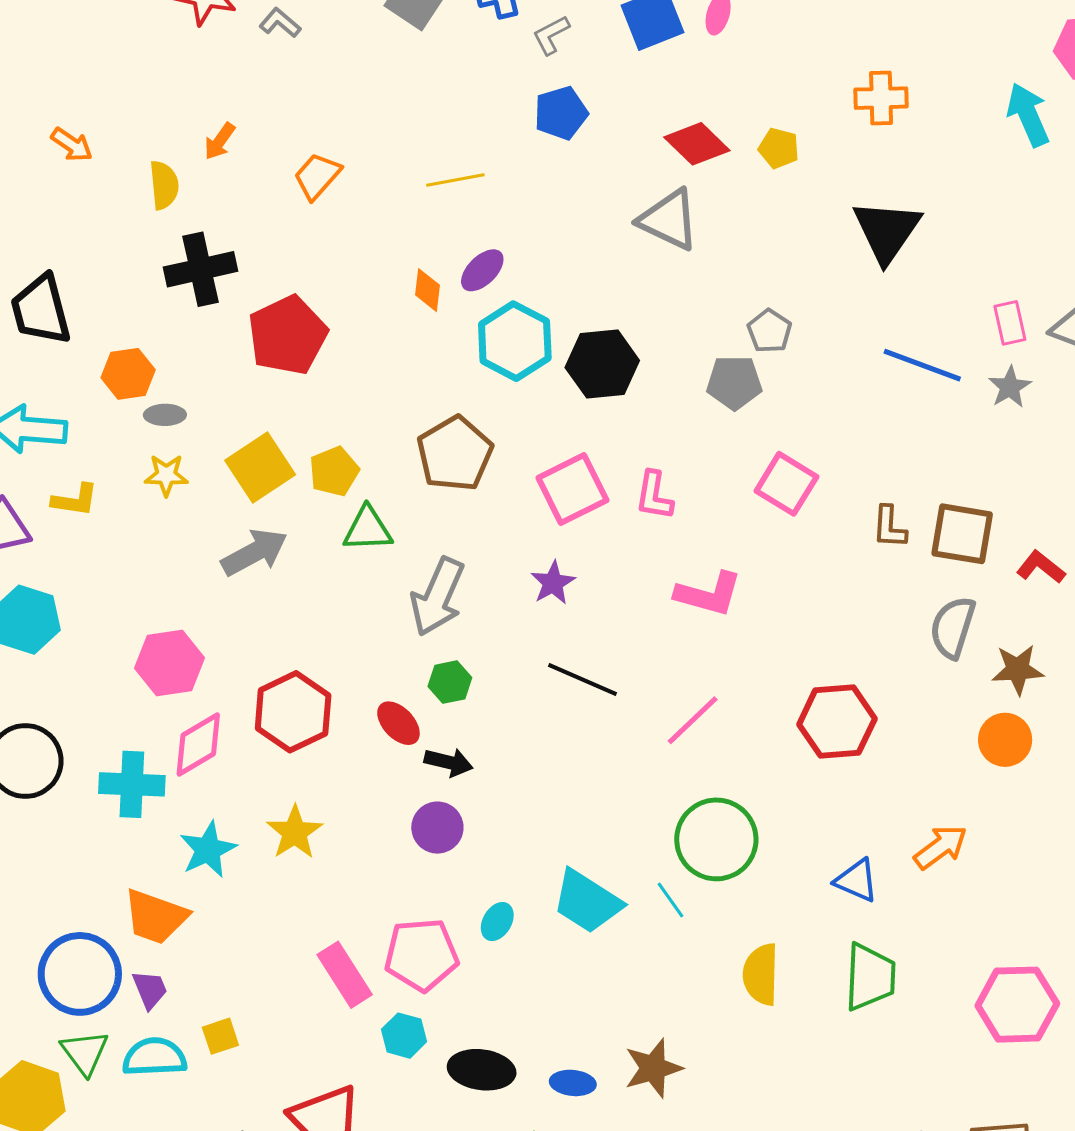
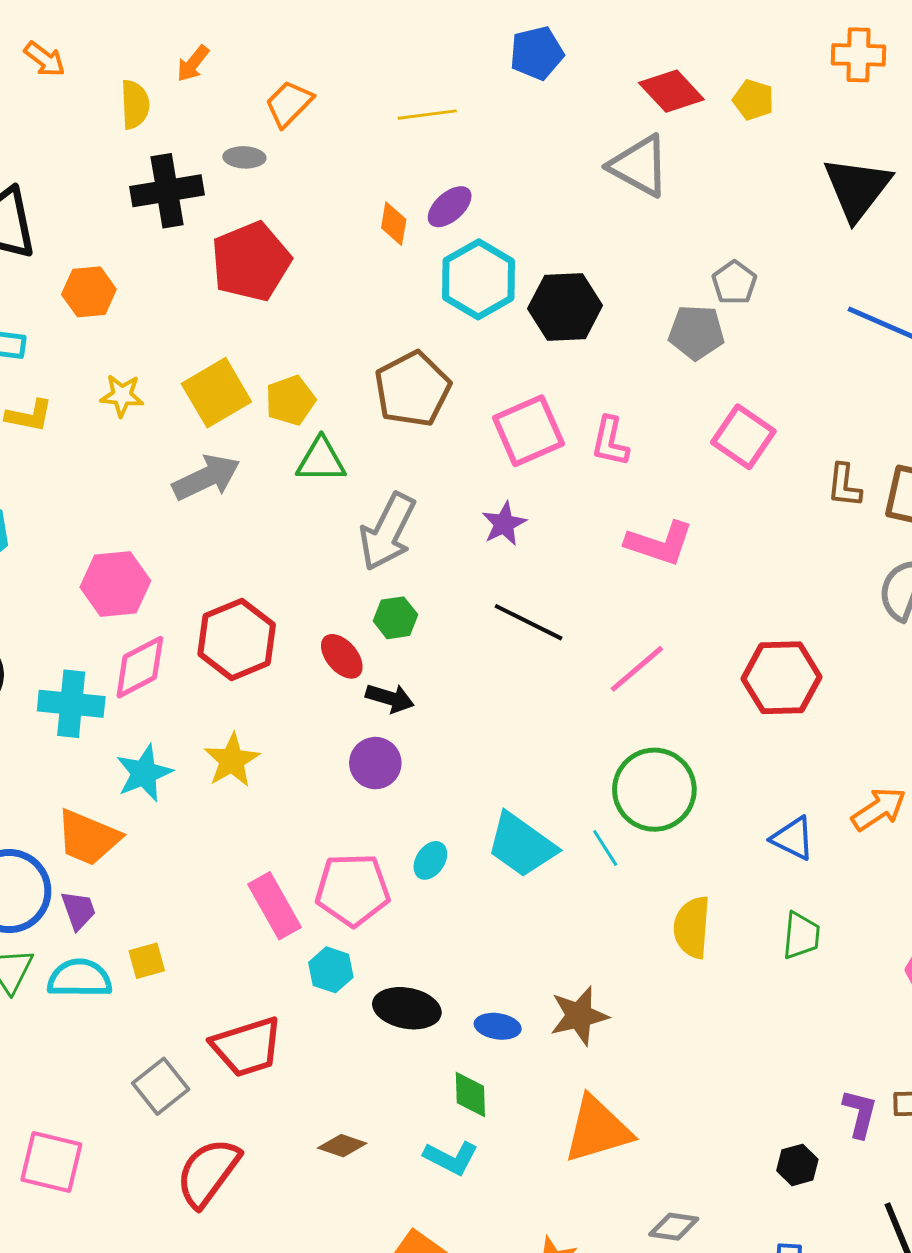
gray ellipse: (165, 415) -> (244, 157), moved
green trapezoid: (870, 977) -> (801, 936), size x0.7

